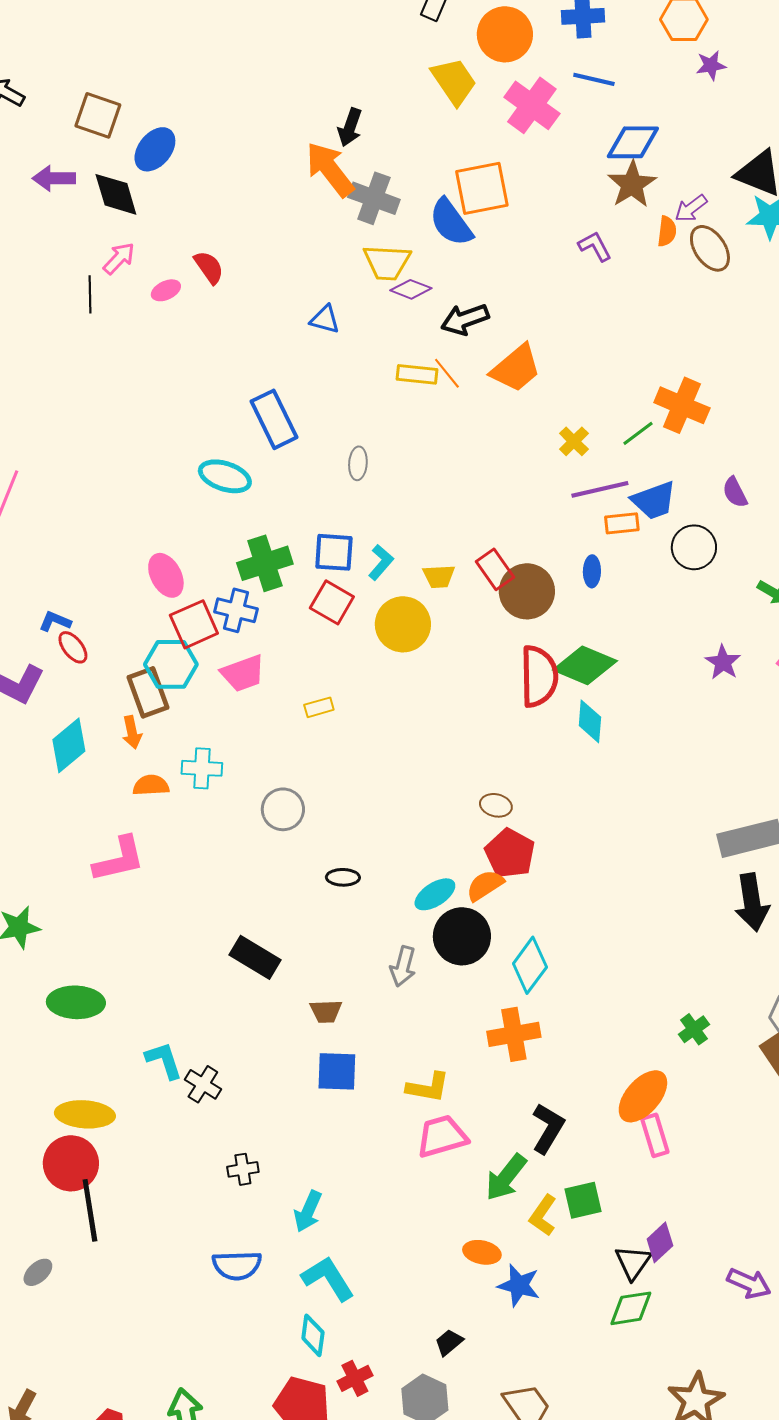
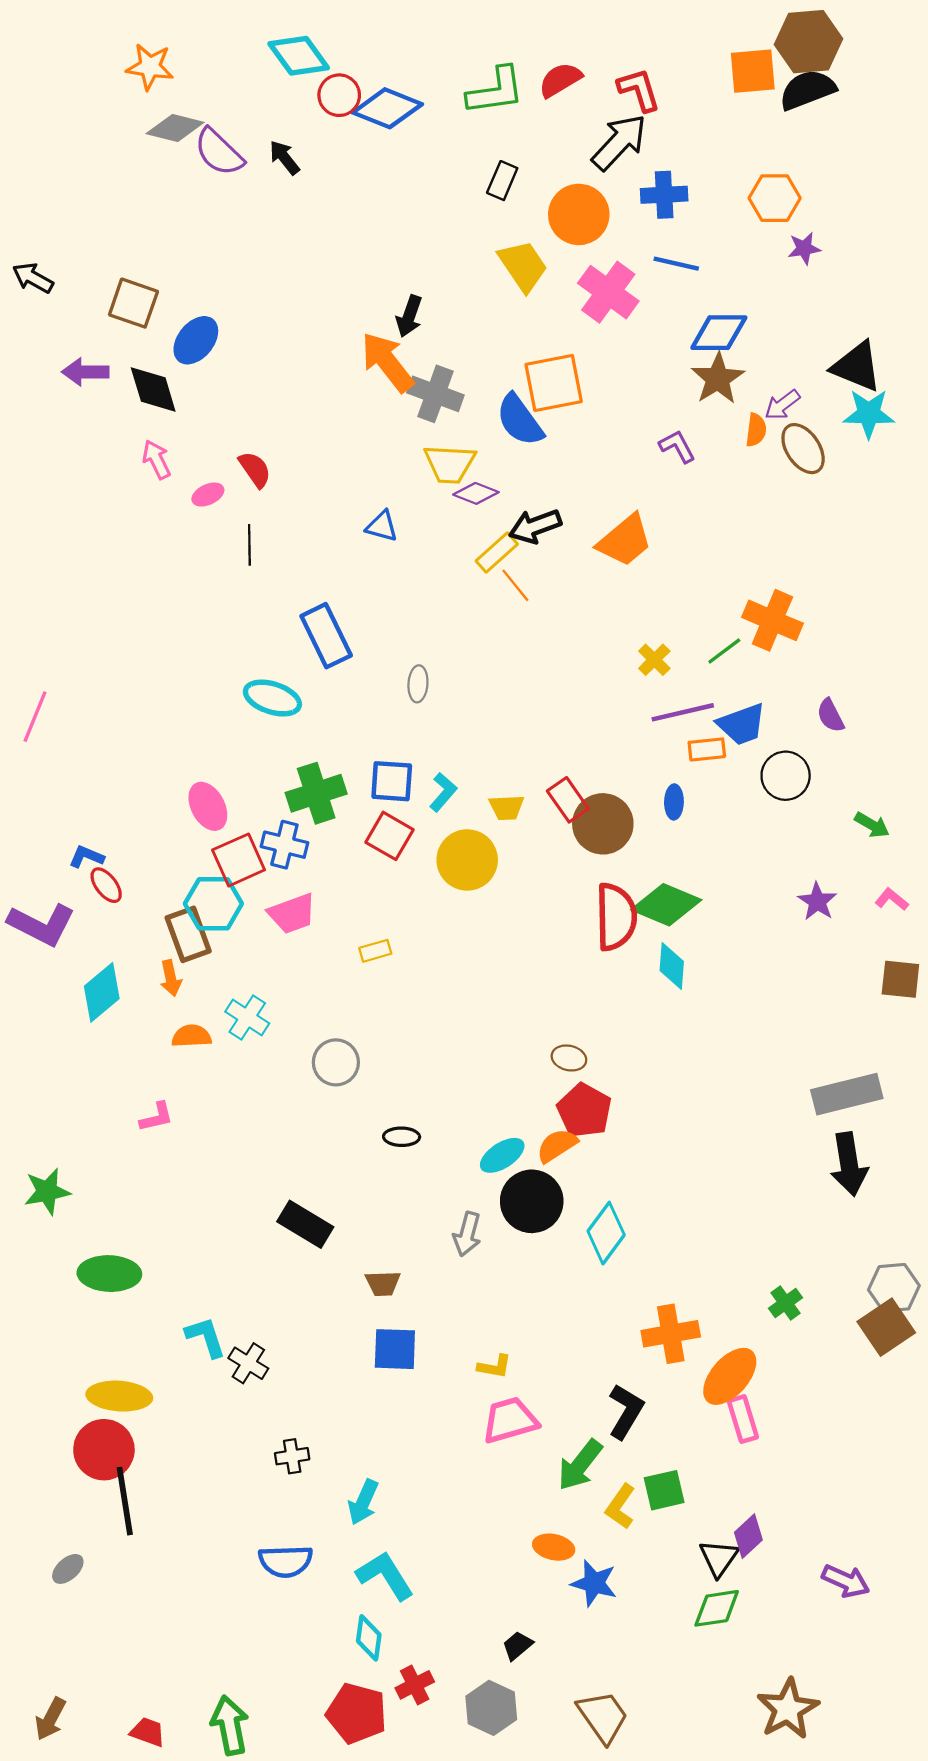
pink arrow: (119, 258) -> (156, 460), turned -69
black line: (90, 294) -> (249, 545), moved
orange trapezoid: (516, 368) -> (625, 540), moved
yellow rectangle: (417, 374) -> (497, 553), moved, turned -48
cyan cross: (202, 768) -> (247, 1018), turned 30
pink L-shape: (119, 859) -> (156, 1117), size x0.6
orange cross: (514, 1034) -> (671, 1334), moved
yellow L-shape: (428, 1087) -> (495, 1367), size x0.7

